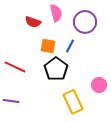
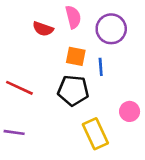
orange square: (48, 46) -> (76, 56), moved
blue line: (70, 46) -> (101, 67), moved, turned -32
black pentagon: (56, 69) -> (73, 90), turned -30

